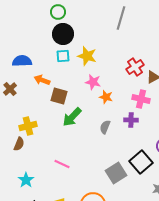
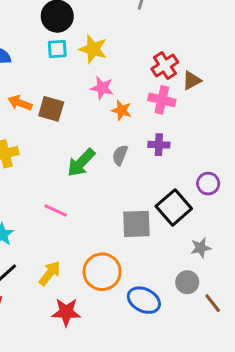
orange arrow: (42, 80) -> (20, 103), moved
pink cross: (141, 99) -> (162, 100), moved
green arrow: (72, 117) -> (81, 163), moved
gray square: (116, 173) -> (136, 224), turned 30

